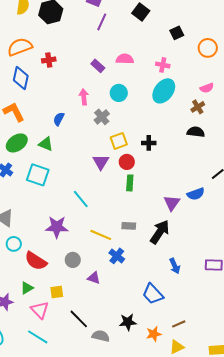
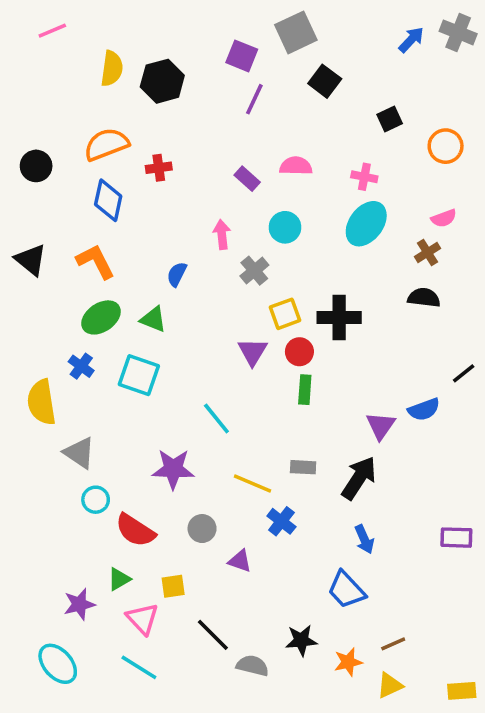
black cross: (149, 143) -> (339, 317), size x1.6
blue arrow: (175, 266) -> (364, 539), moved

